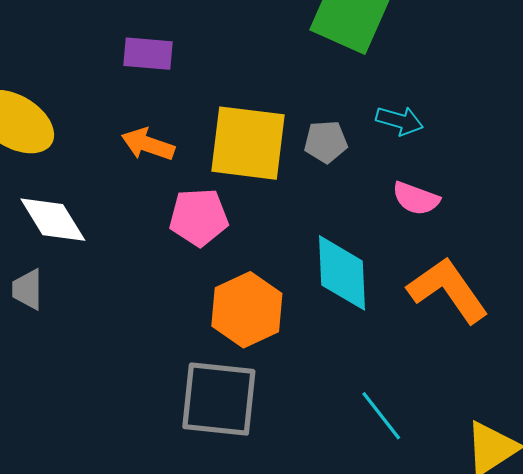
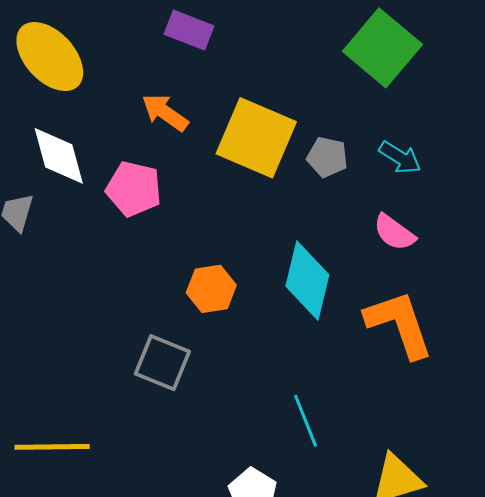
pink pentagon: (199, 217) -> (134, 189), moved
orange hexagon: (247, 310) -> (211, 289), size x0.7
gray square: (219, 399) -> (162, 363), size x0.7

